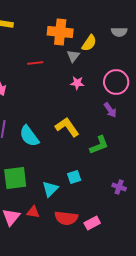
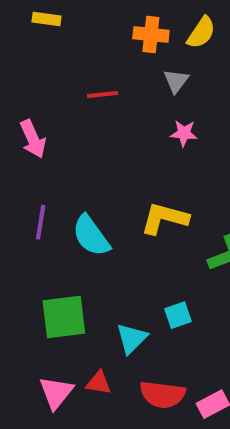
orange cross: (60, 32) -> (151, 34), size x0.7
yellow semicircle: (89, 43) -> (201, 33), moved
yellow L-shape: (67, 127) -> (164, 218), turned -40

